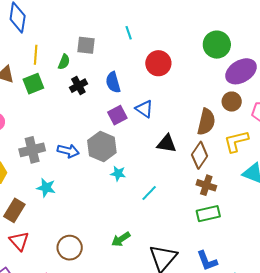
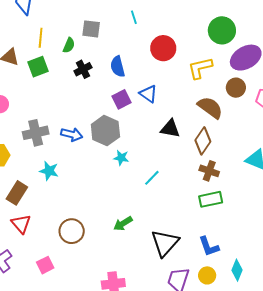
brown semicircle: (206, 122) -> (210, 108), turned -68
yellow L-shape: (236, 141) -> (200, 68), moved

